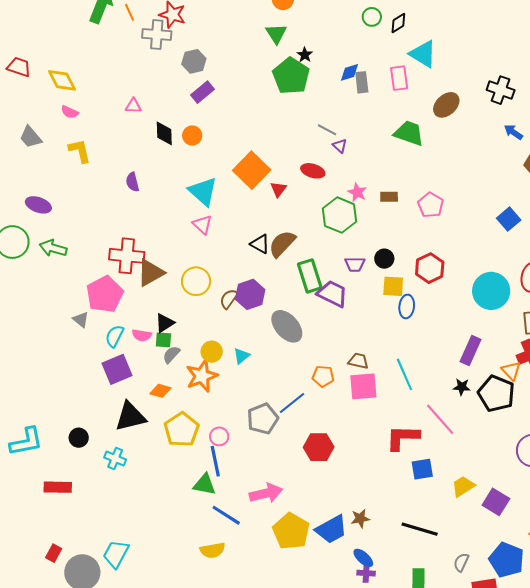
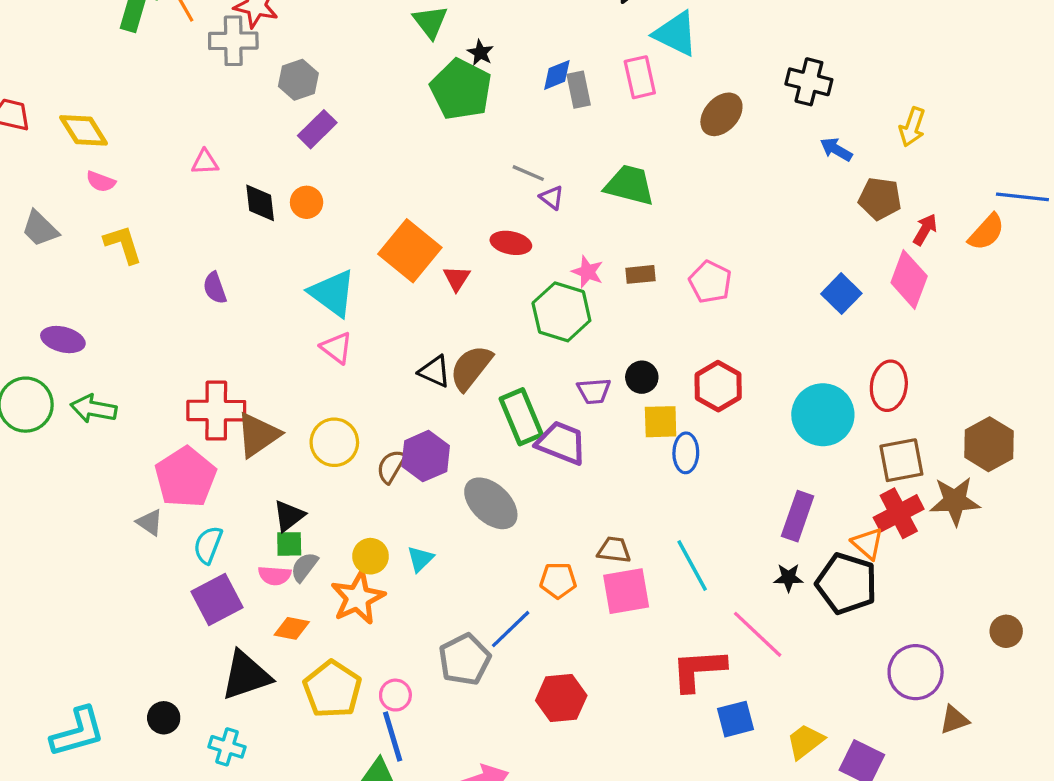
green trapezoid: (409, 133) -> (629, 185), moved
pink semicircle: (142, 335) -> (275, 576), moved

